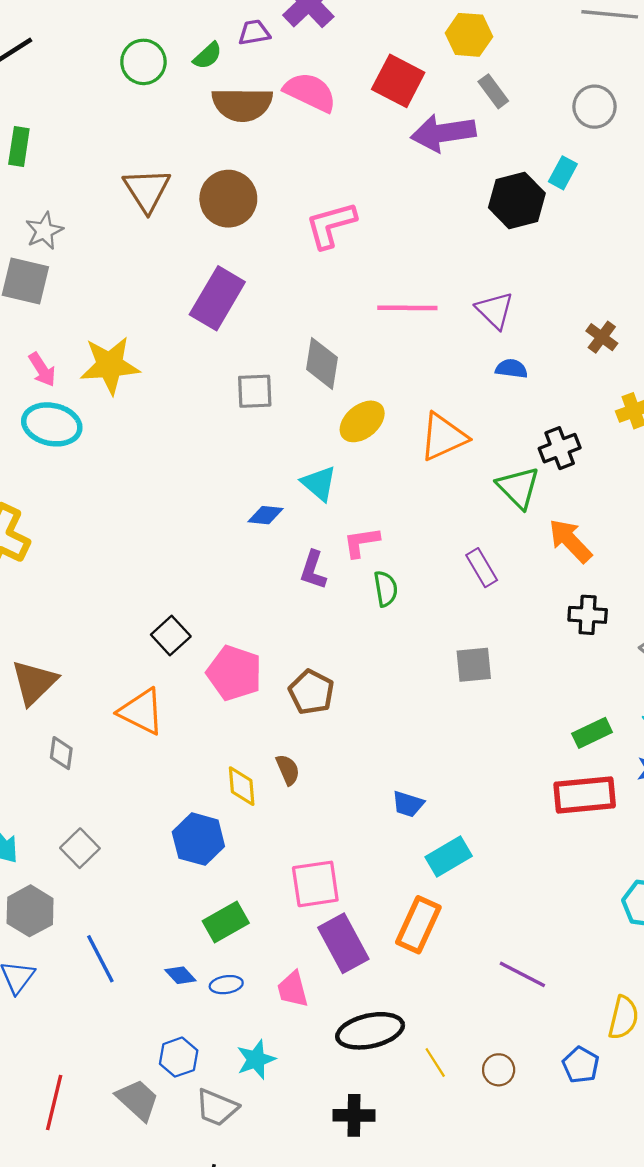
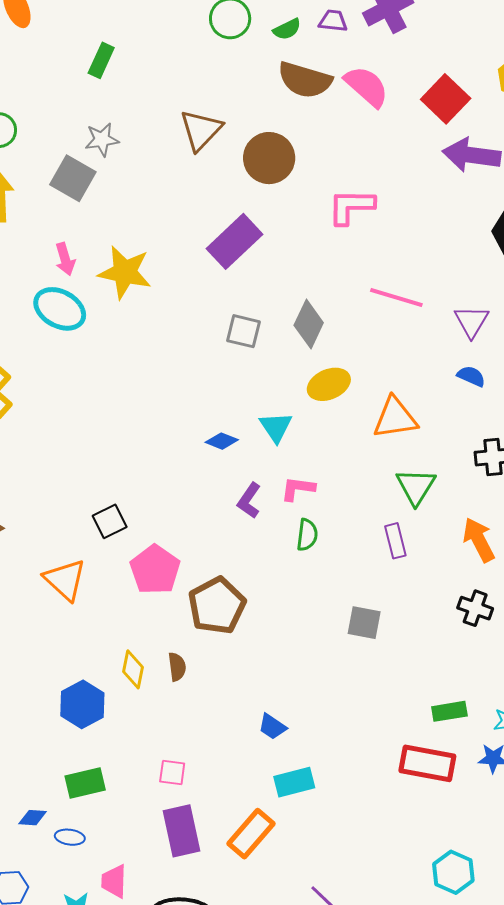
green triangle: (518, 487) -> (416, 486), moved
brown pentagon: (311, 692) -> (217, 606), size x1.4
pink square: (315, 884) -> (172, 772), size x0.6
blue diamond: (180, 975) -> (33, 818), turned -60
pink trapezoid: (293, 989) -> (114, 881), moved

